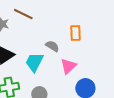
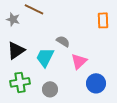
orange rectangle: (75, 33) -> (103, 20), moved

